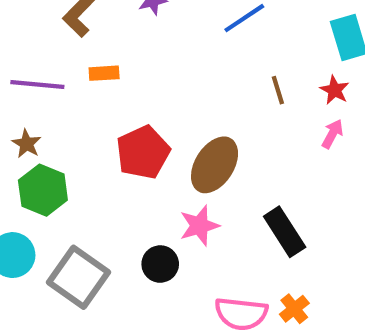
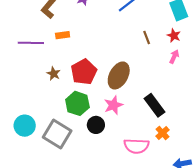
brown star: (27, 144) -> (54, 74), moved
green hexagon: (43, 190) -> (77, 103), moved
orange cross: (294, 309) -> (162, 133), moved

